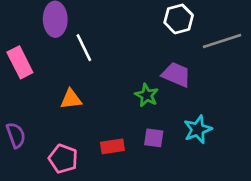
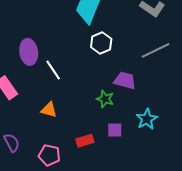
white hexagon: (179, 19) -> (101, 43), moved
orange triangle: (71, 99) -> (49, 110), turned 30

